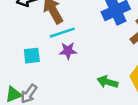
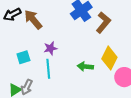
cyan line: (62, 33) -> (48, 69), moved, turned -66

